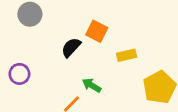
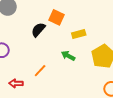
green arrow: (92, 85) -> (68, 56), moved

